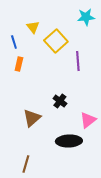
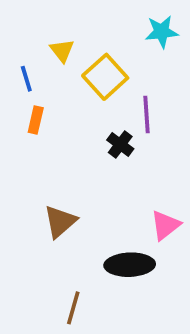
black cross: (60, 101) -> (120, 144), moved
brown line: (26, 164) -> (73, 308), moved

